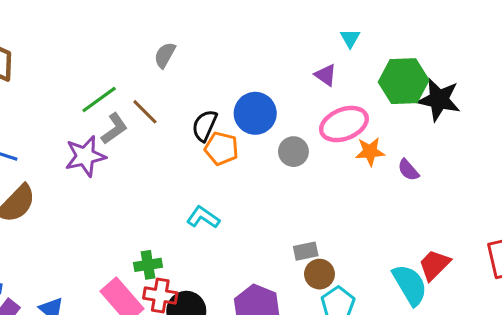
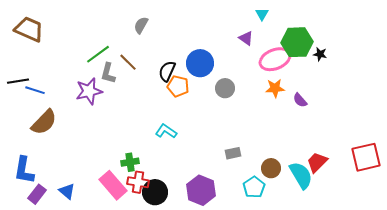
black star: (439, 100) -> (320, 54), size x0.5
pink ellipse: (344, 124) -> (275, 59), moved
gray L-shape: (114, 129) -> (108, 73), turned 140
brown circle: (319, 274) -> (271, 168), moved

